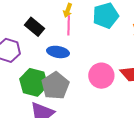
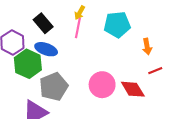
blue ellipse: (58, 52) -> (46, 49), moved
green hexagon: (34, 82) -> (28, 64), moved

